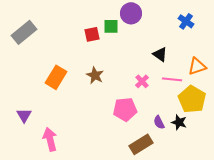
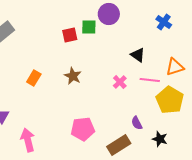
orange rectangle: (56, 77) -> (34, 78), size x0.7
pink pentagon: (125, 109) -> (83, 129), moved
black star: (179, 122) -> (160, 139), moved

